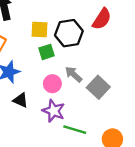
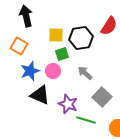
pink circle: (52, 84) -> (53, 71), moved
gray square: (98, 87) -> (102, 97), moved
black triangle: (21, 100) -> (40, 95), size x1.5

